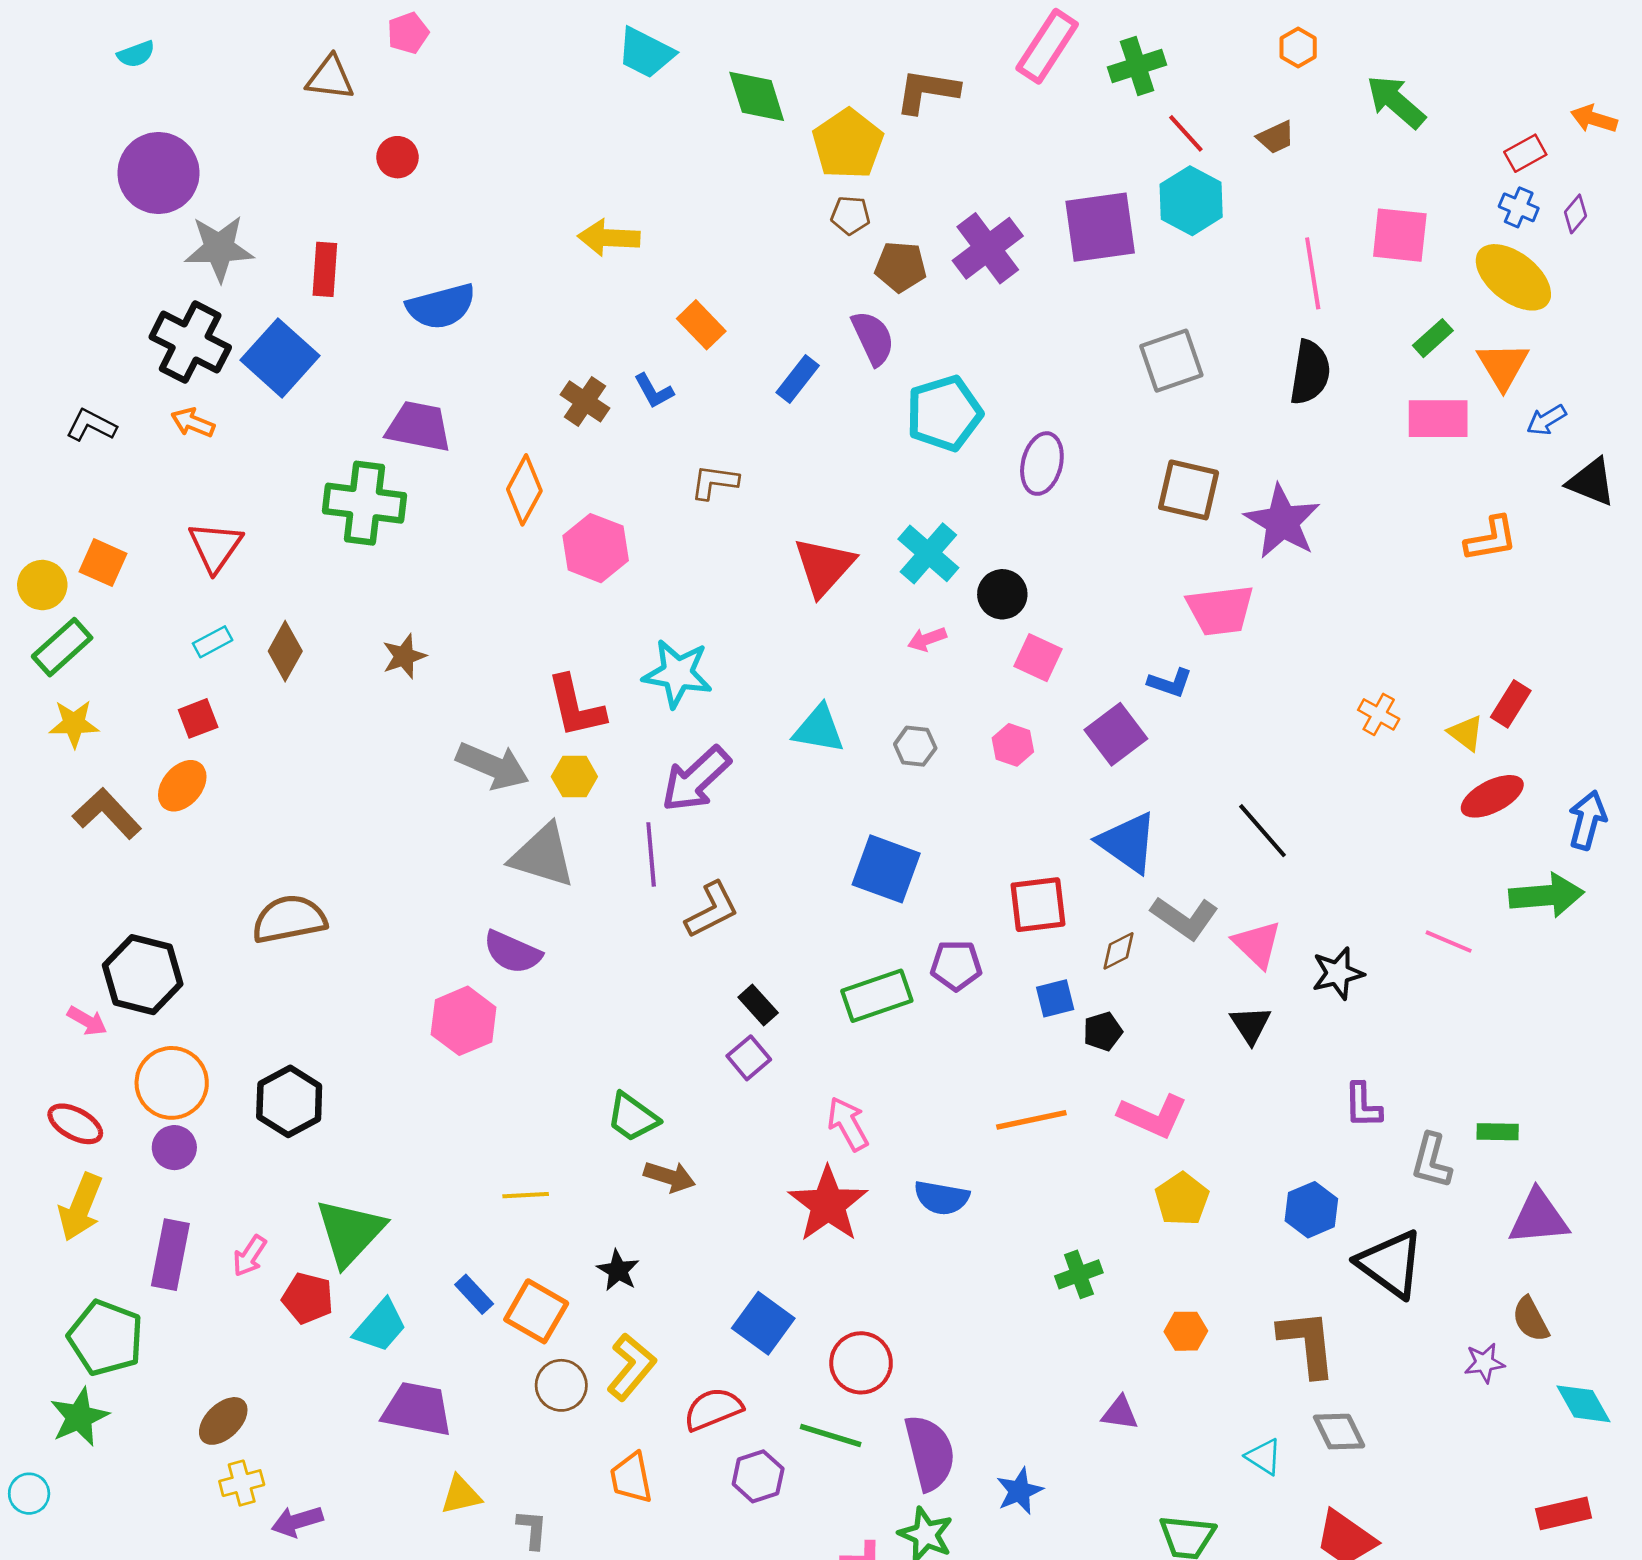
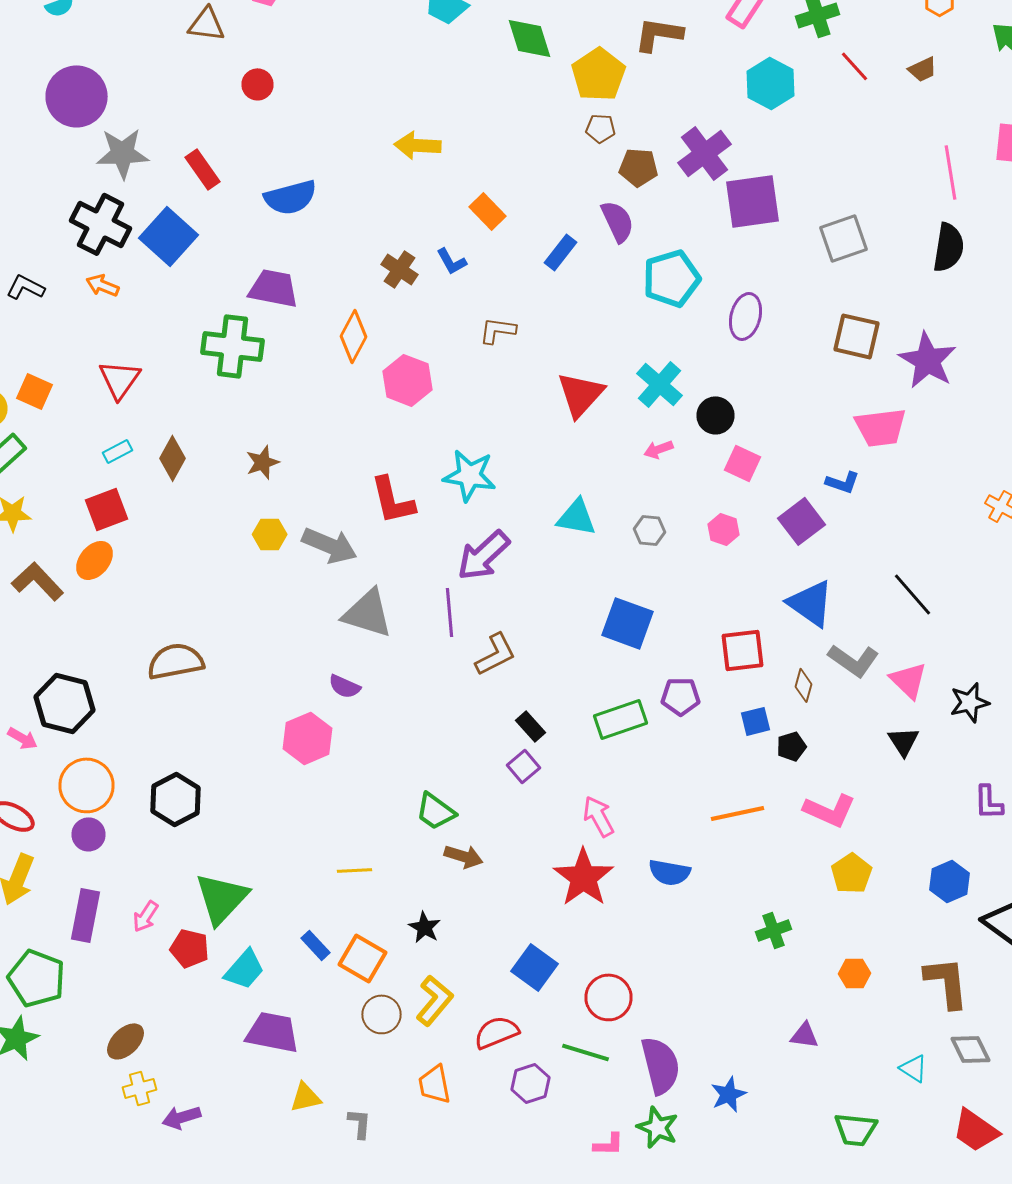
cyan hexagon: (1191, 201) -> (770, 83), moved
purple square: (1100, 227) -> (752, 201), moved
red rectangle: (325, 269) -> (202, 169), turned -39
red square: (198, 718) -> (106, 509), size x1.4
yellow hexagon: (574, 777) -> (270, 534), moved
brown diamond: (1119, 951) -> (804, 685), turned -48
purple semicircle: (512, 952) -> (344, 686), size x0.7

